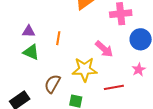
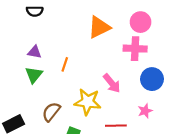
green triangle: (31, 52) -> (34, 75), turned 36

